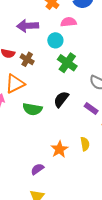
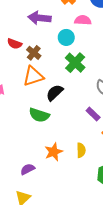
orange triangle: (15, 84) -> (33, 76), moved
black semicircle: (61, 99) -> (55, 93), moved
green semicircle: (32, 109) -> (39, 115), moved

